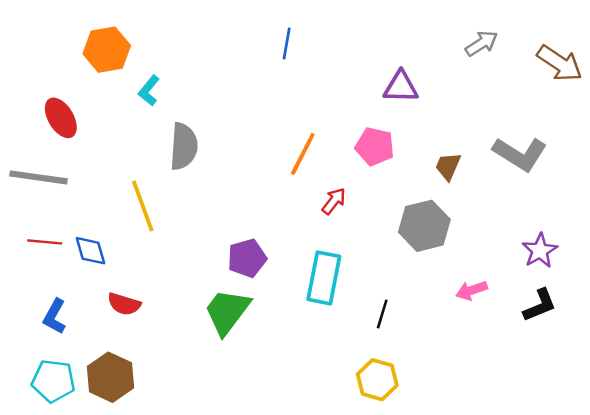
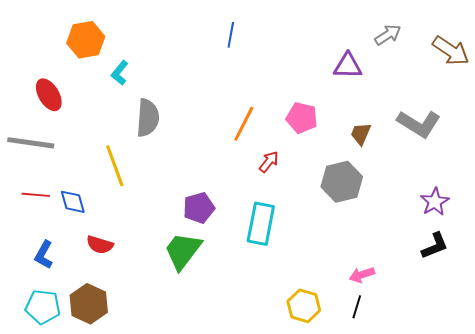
purple triangle: (401, 87) -> (348, 66), moved
pink arrow: (472, 290) -> (362, 275), moved
black line: (382, 314) -> (357, 307), moved

